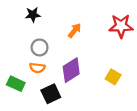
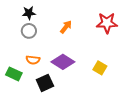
gray circle: (40, 47) -> (29, 31), moved
purple diamond: (71, 70) -> (63, 62), turned 65

